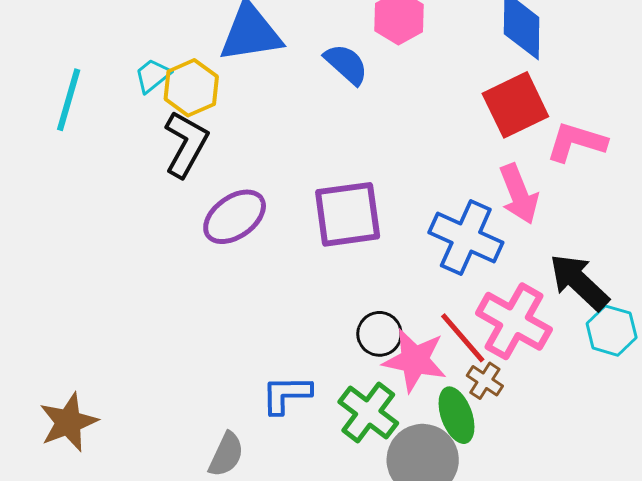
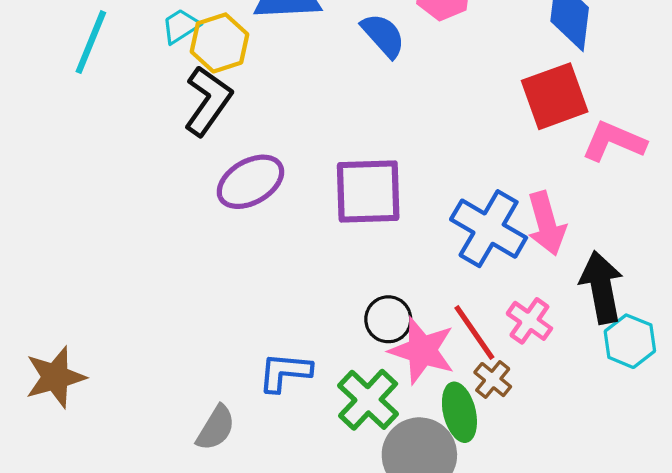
pink arrow: (519, 194) -> (546, 223), moved
black arrow: (579, 282) -> (601, 287), turned 30
pink cross: (514, 321) -> (529, 321), size x0.6

